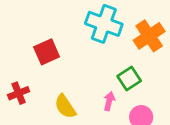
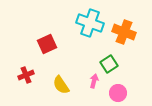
orange cross: (149, 36) -> (124, 32), turned -35

